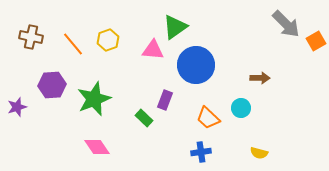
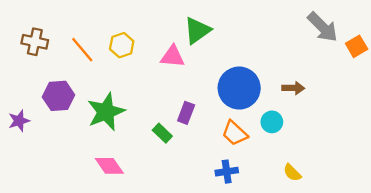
blue circle: (196, 65) -> (239, 88), moved
yellow semicircle: (259, 153) -> (292, 173), turned 30

